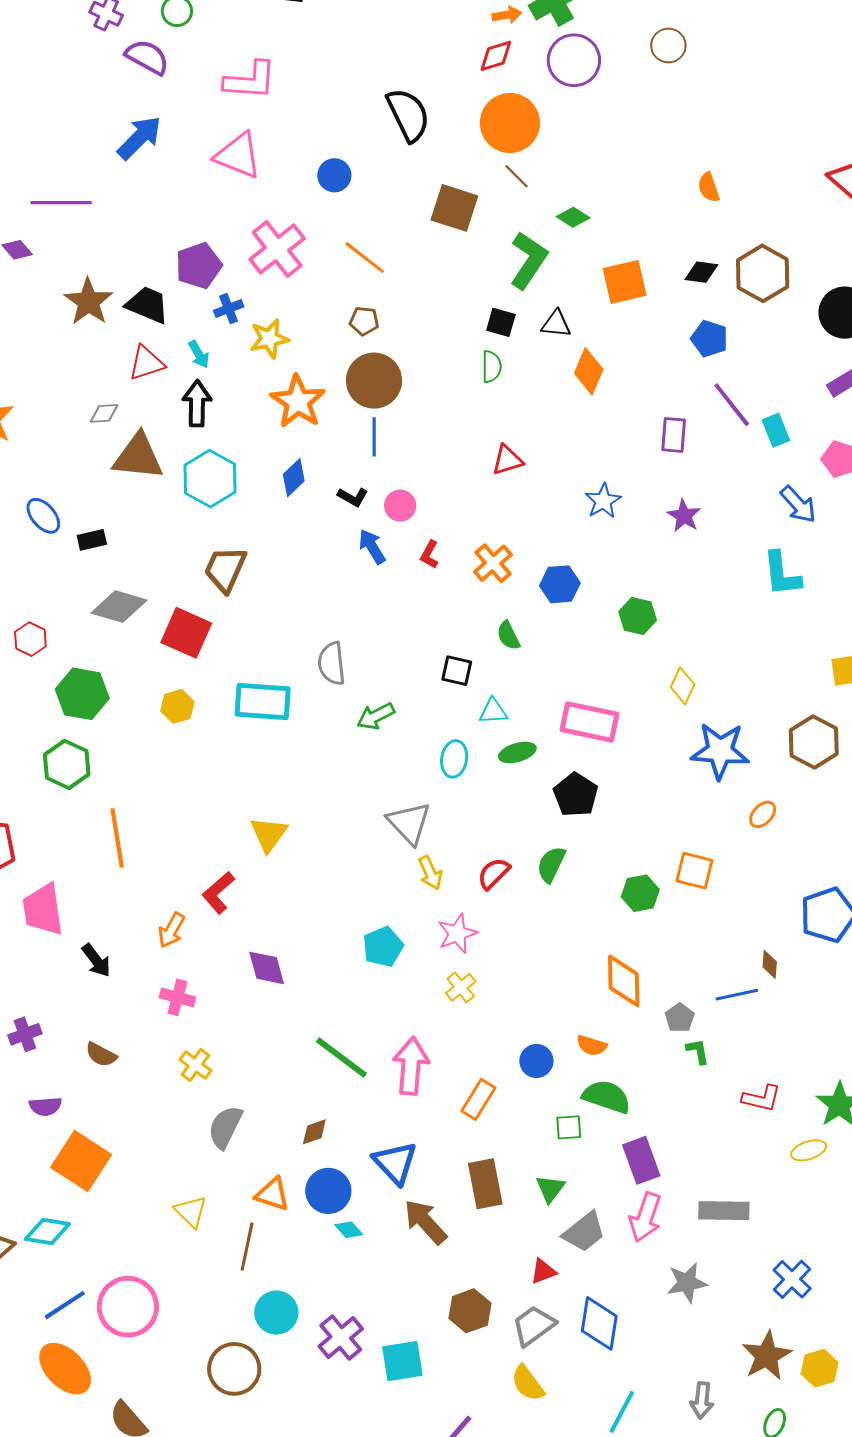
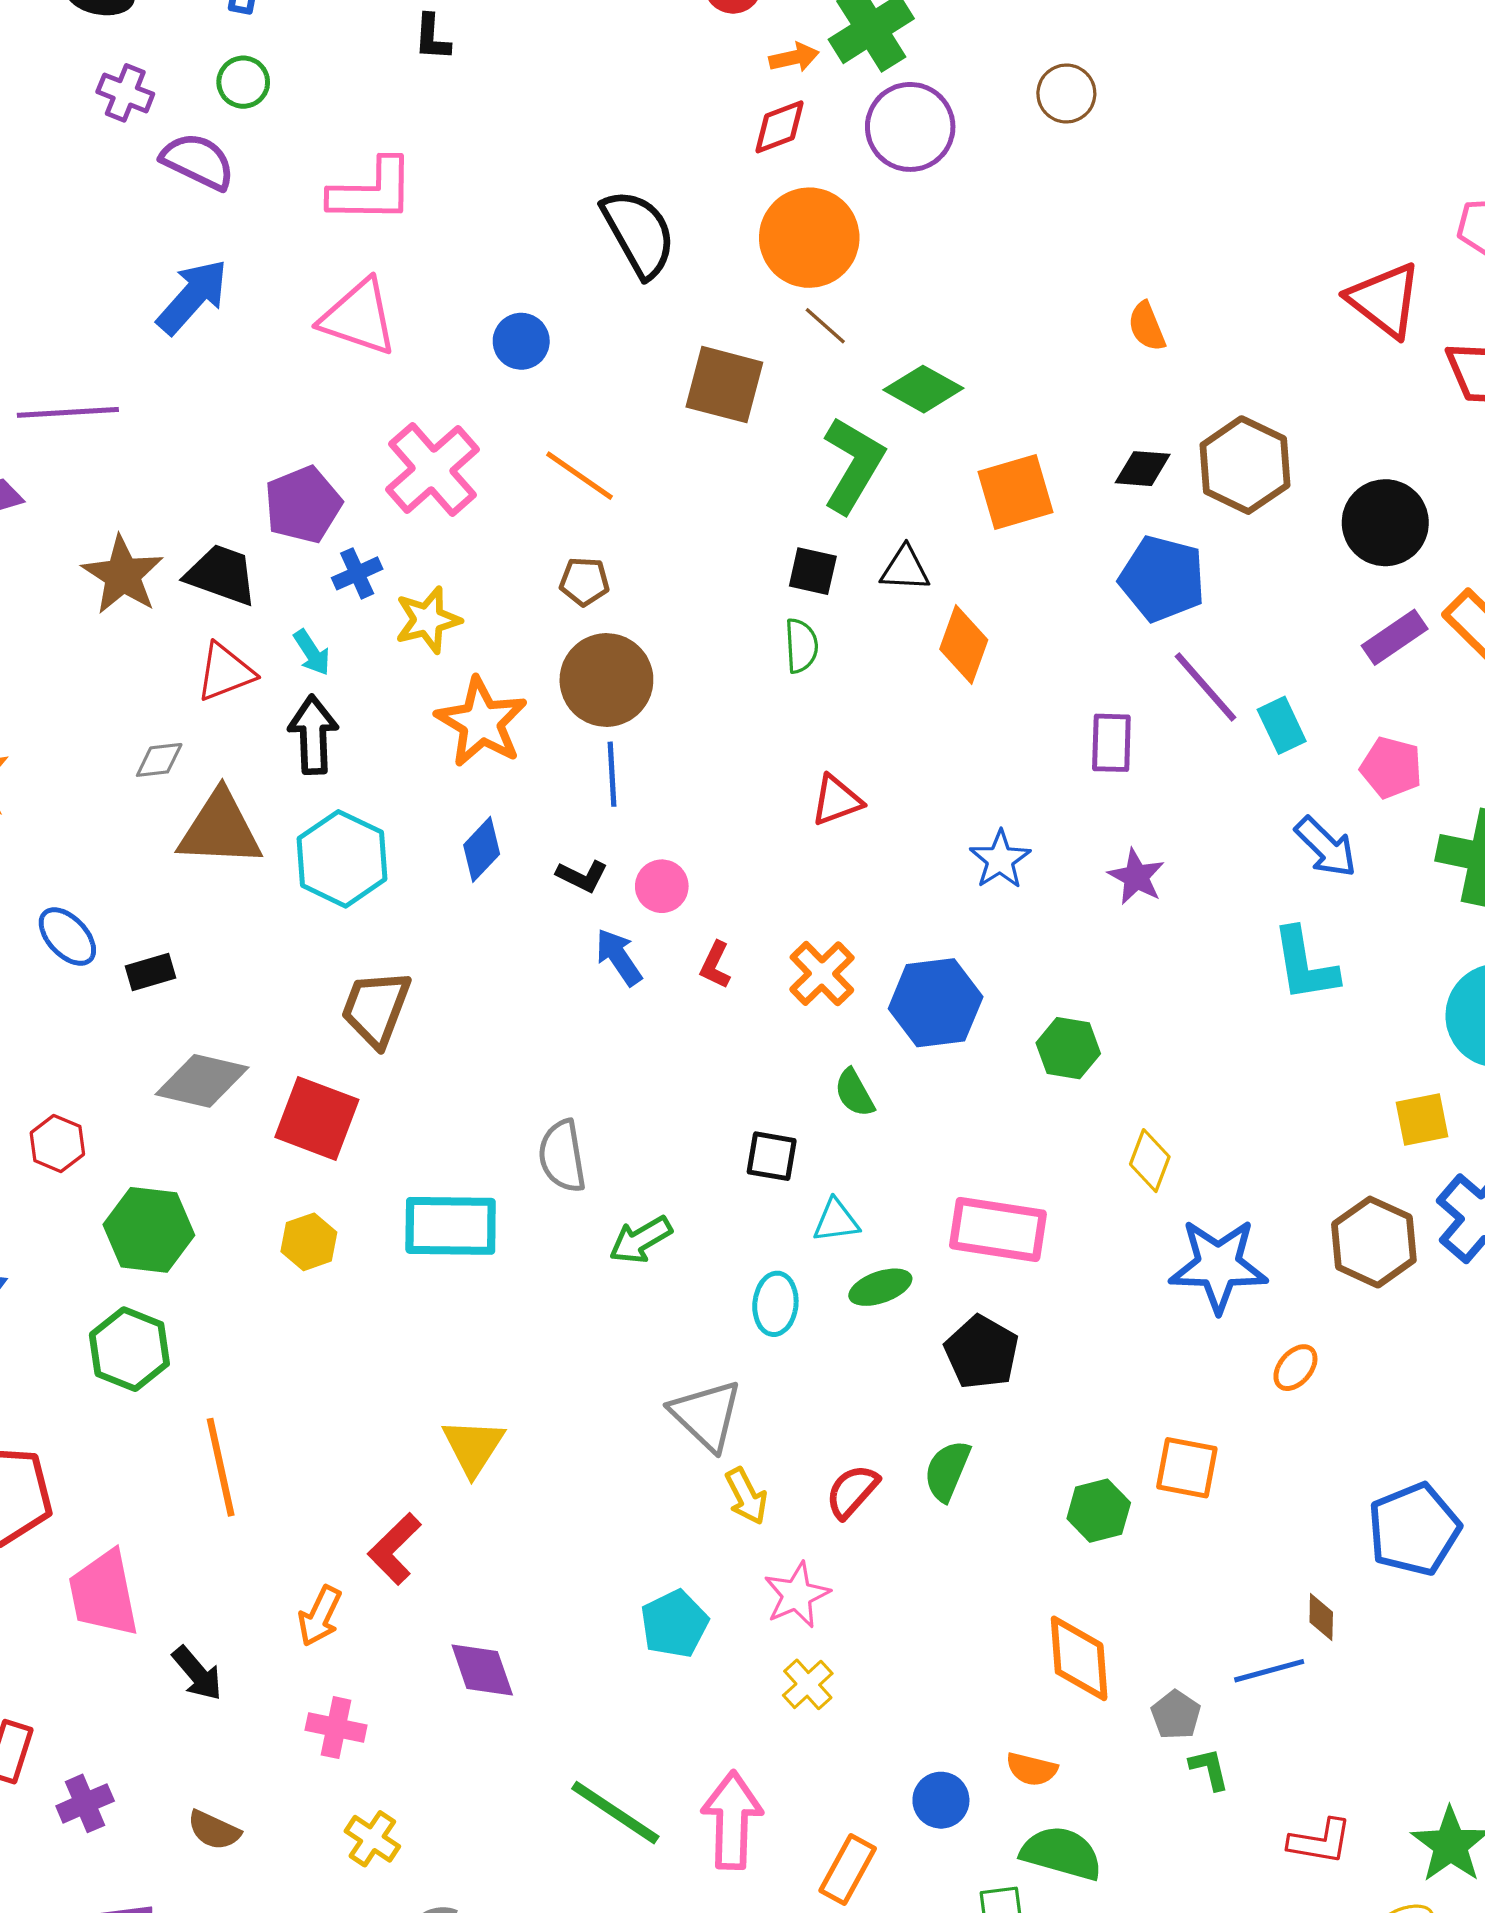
green diamond: (573, 217) -> (923, 389), size x1.4
blue pentagon: (709, 339) -> (1162, 579), size x1.4
blue hexagon: (560, 584) -> (936, 1003), size x1.4

